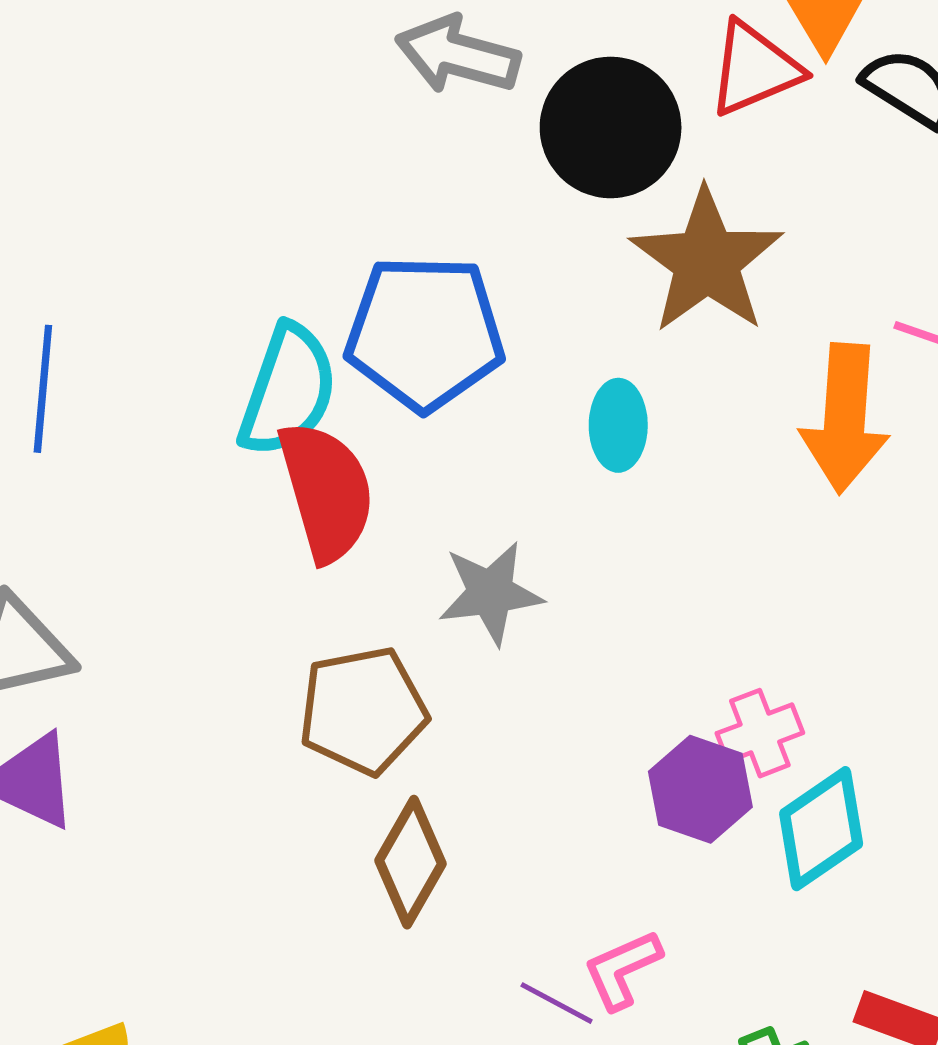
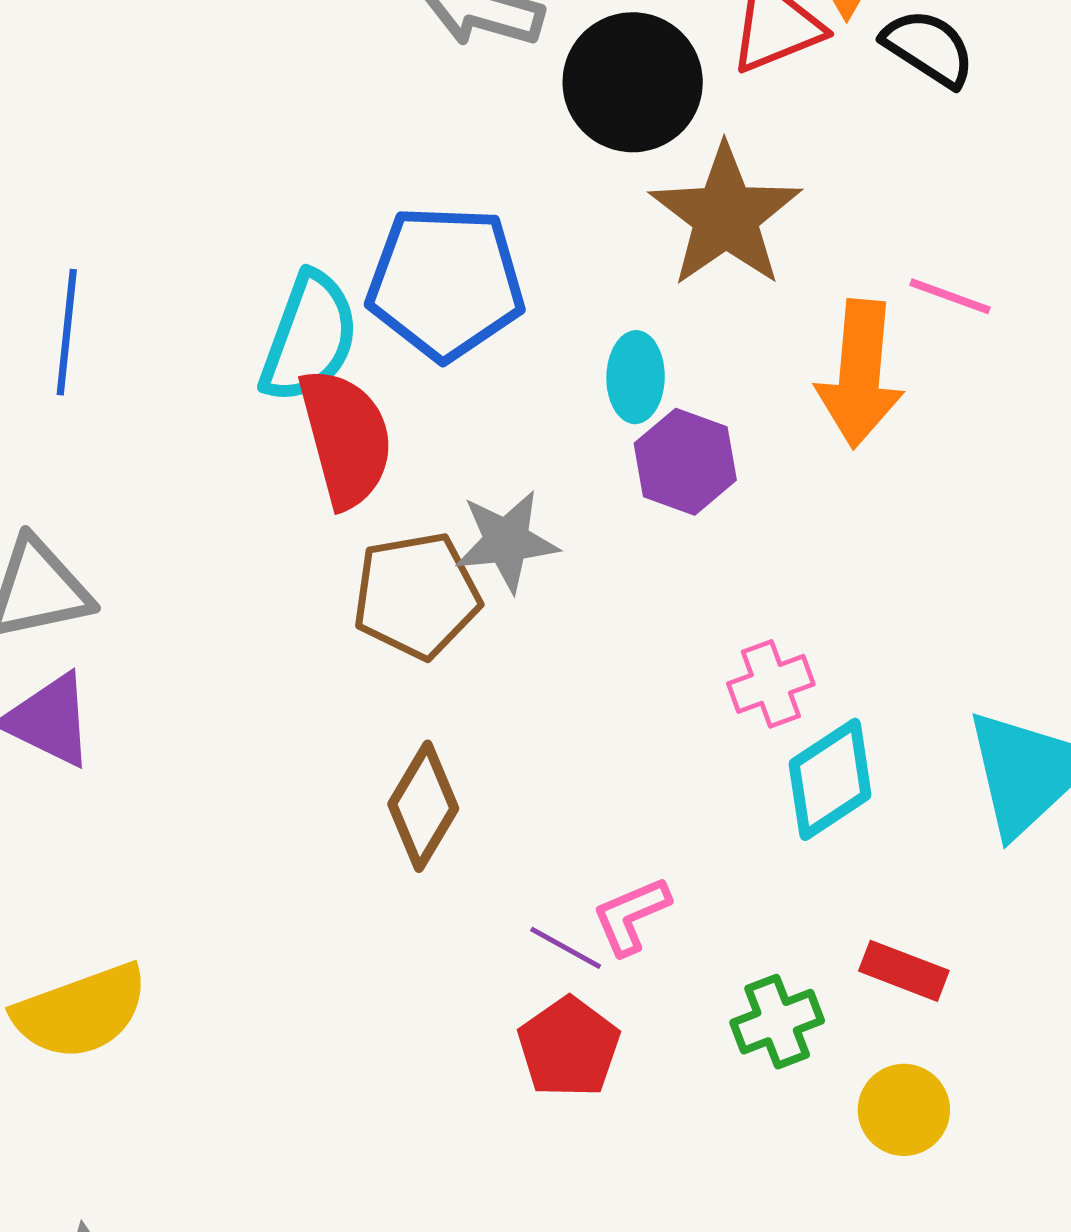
brown pentagon: (363, 711) -> (417, 595), moved
purple hexagon: (700, 789) -> (685, 462), moved

